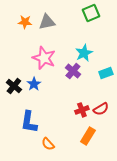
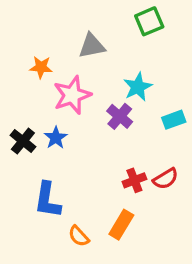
orange star: (25, 22) -> (41, 67), moved
gray triangle: (47, 22) -> (92, 46), moved
pink star: (44, 58) -> (72, 95), turned 30
orange rectangle: (88, 136) -> (121, 225), moved

